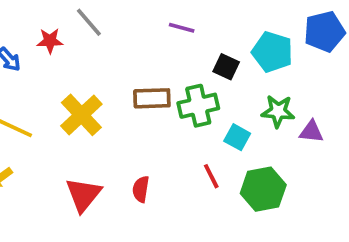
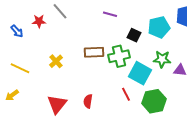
cyan pentagon: (272, 52) -> (159, 27), turned -30
yellow cross: (81, 115) -> (56, 61), size x0.6
cyan square: (237, 137) -> (140, 73), size x1.6

